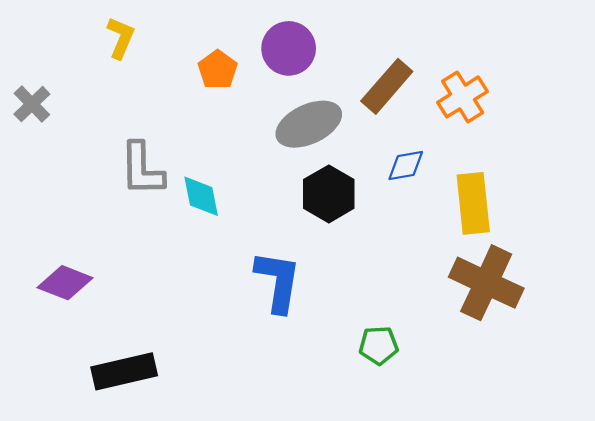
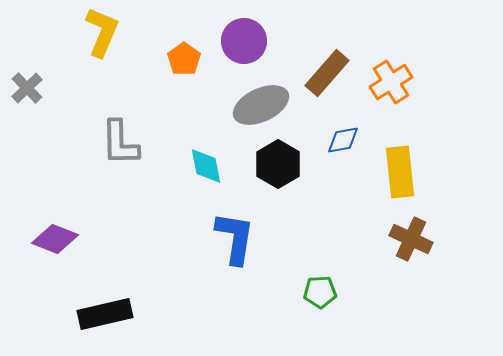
yellow L-shape: (121, 38) -> (102, 32), size x1.4
cyan diamond: (201, 196) -> (206, 166), moved
brown cross: (486, 283) -> (411, 239), size x0.7

